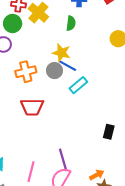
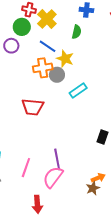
blue line: (67, 66) -> (48, 46), moved
orange cross: (26, 72) -> (43, 68), moved
orange arrow: (97, 175) -> (98, 178), moved

